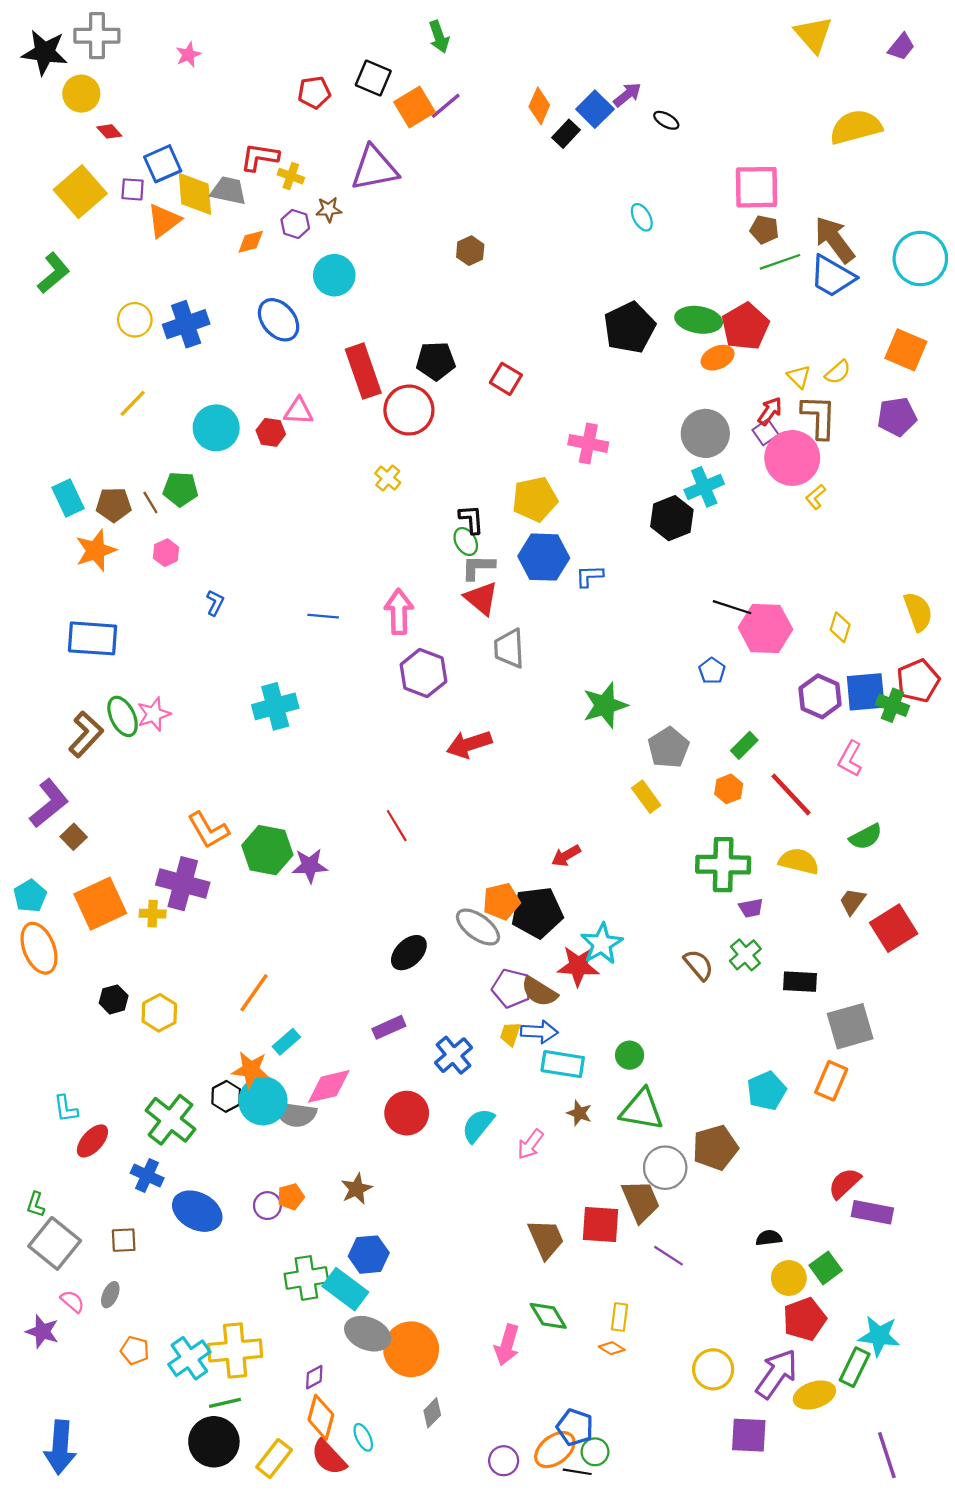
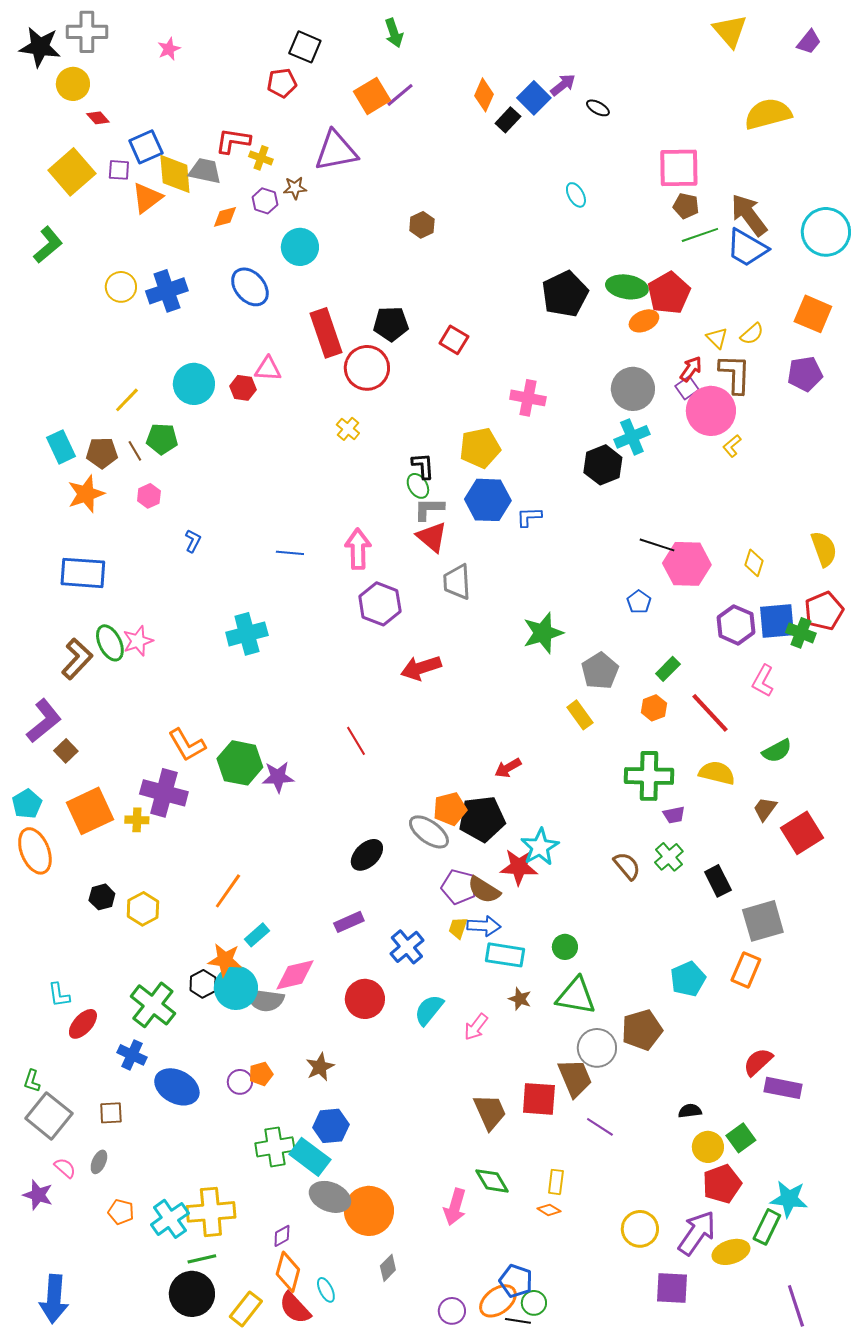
black square: (373, 78) -> (305, 47), moved
yellow line: (133, 403) -> (127, 400), moved
black rectangle: (800, 982) -> (718, 881), turned 60

